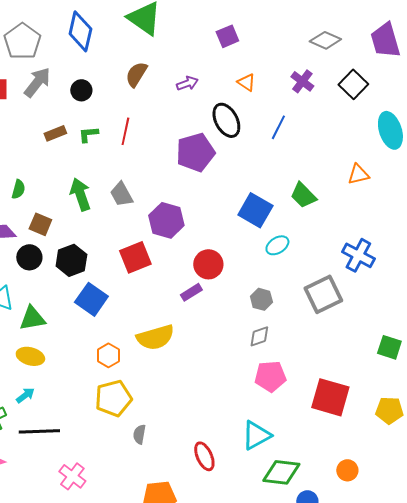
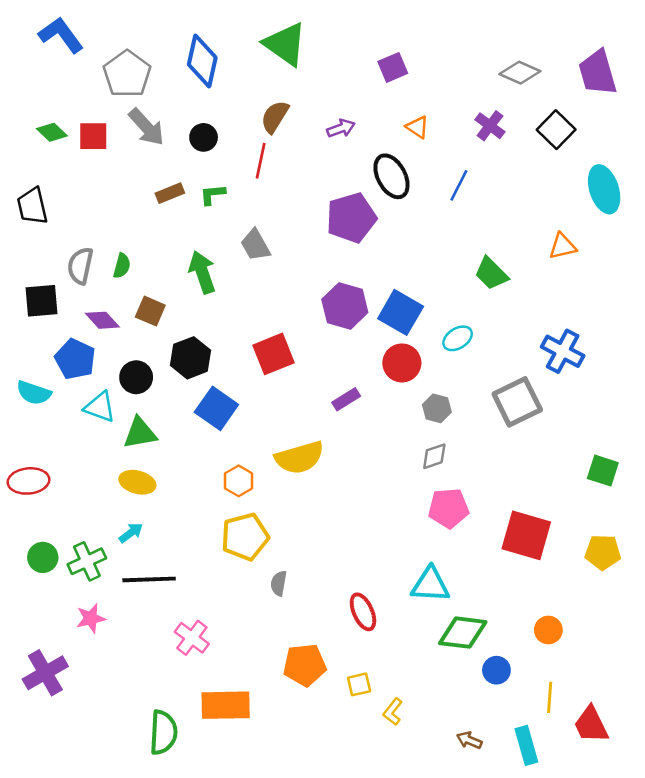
gray arrow: (37, 82) -> (146, 127), turned 100
red line: (125, 131) -> (261, 161), moved
gray trapezoid: (121, 194) -> (255, 245), moved
blue square: (255, 210) -> (401, 312), moved
purple hexagon: (166, 220) -> (345, 306), moved
black circle: (29, 257) -> (136, 377), moved
red circle: (208, 264) -> (402, 363), moved
cyan triangle: (256, 435) -> (430, 585), turned 32

